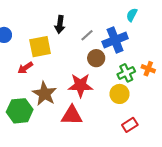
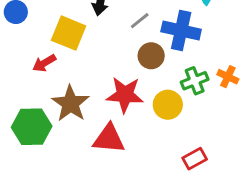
blue cross: (115, 40) -> (181, 31), turned 30
yellow square: (40, 47) -> (69, 33), turned 30
yellow circle: (120, 94) -> (168, 105), moved

